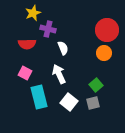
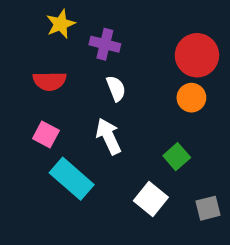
purple cross: (48, 29) -> (105, 44), moved
cyan rectangle: (39, 97) -> (72, 179), turned -35
white square: (69, 102) -> (151, 199), moved
gray square: (93, 103) -> (208, 208), moved

